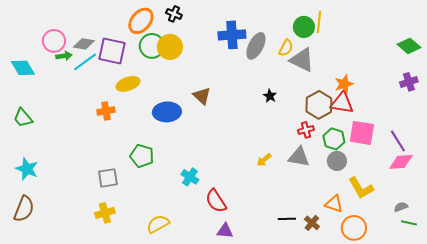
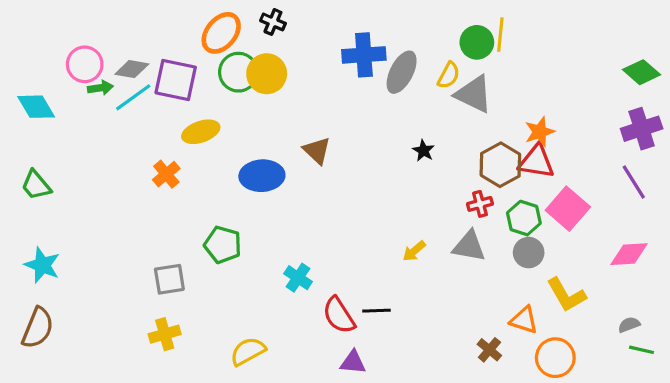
purple cross: (409, 82) -> (642, 129), size x1.4
orange cross: (106, 111) -> (166, 174), turned -30
pink square: (362, 133) -> (568, 209), turned 32
purple line: (398, 141) -> (634, 182), moved
black line: (287, 219) -> (376, 311), moved

